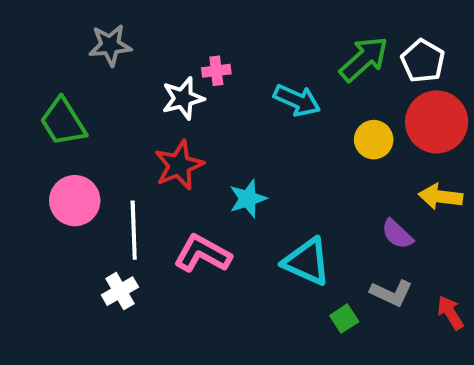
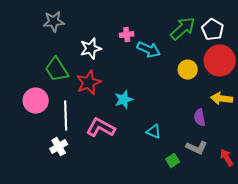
pink cross: (216, 71) -> (127, 35), moved
green trapezoid: (63, 122) -> (57, 70), moved
purple semicircle: (397, 234) -> (200, 118), turned 36
cyan triangle: (307, 262) -> (154, 132), size x0.6

